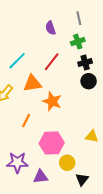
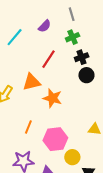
purple semicircle: (50, 28) -> (45, 26), turned -112
cyan line: (17, 61) -> (15, 37), moved
orange line: (26, 120) -> (28, 127), moved

